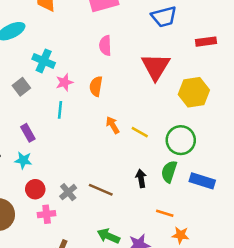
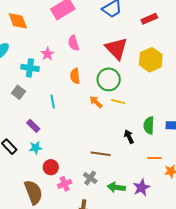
pink star: (64, 82) -> (48, 54), moved
green circle: (181, 140) -> (109, 79), moved
gray cross: (68, 192) -> (90, 178), moved

